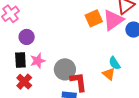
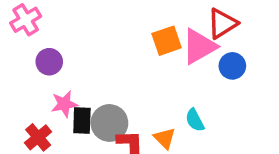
black rectangle: (20, 60) -> (82, 120), moved
orange triangle: (109, 74) -> (165, 138), moved

